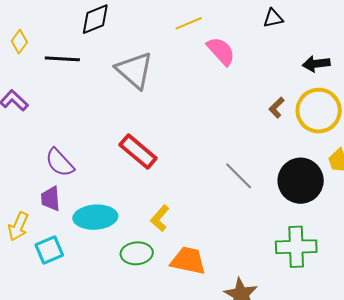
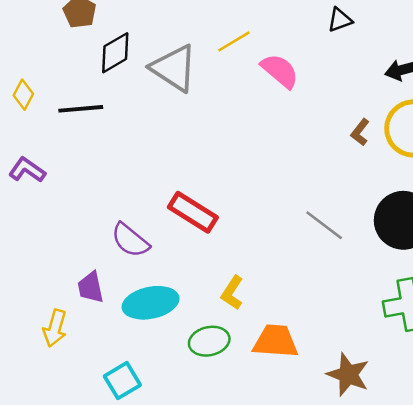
gray triangle: (134, 70) -> (174, 68), moved
purple semicircle: (60, 163) -> (130, 240), moved
cyan square: (49, 250) -> (122, 381), moved

